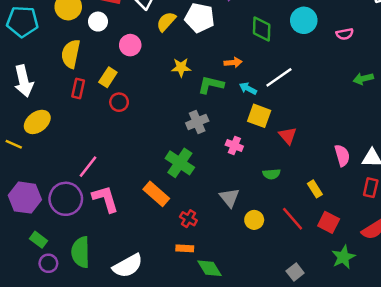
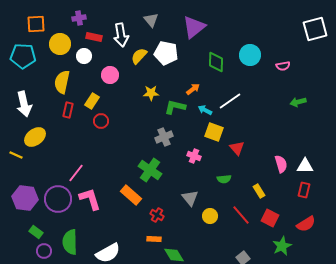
orange arrow: (233, 62) -> (193, 89), turned -32

